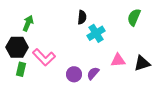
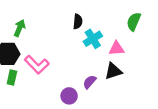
pink triangle: (118, 60) -> (116, 48), moved
black triangle: (142, 63) -> (113, 71), moved
purple circle: (74, 74) -> (69, 96), moved

